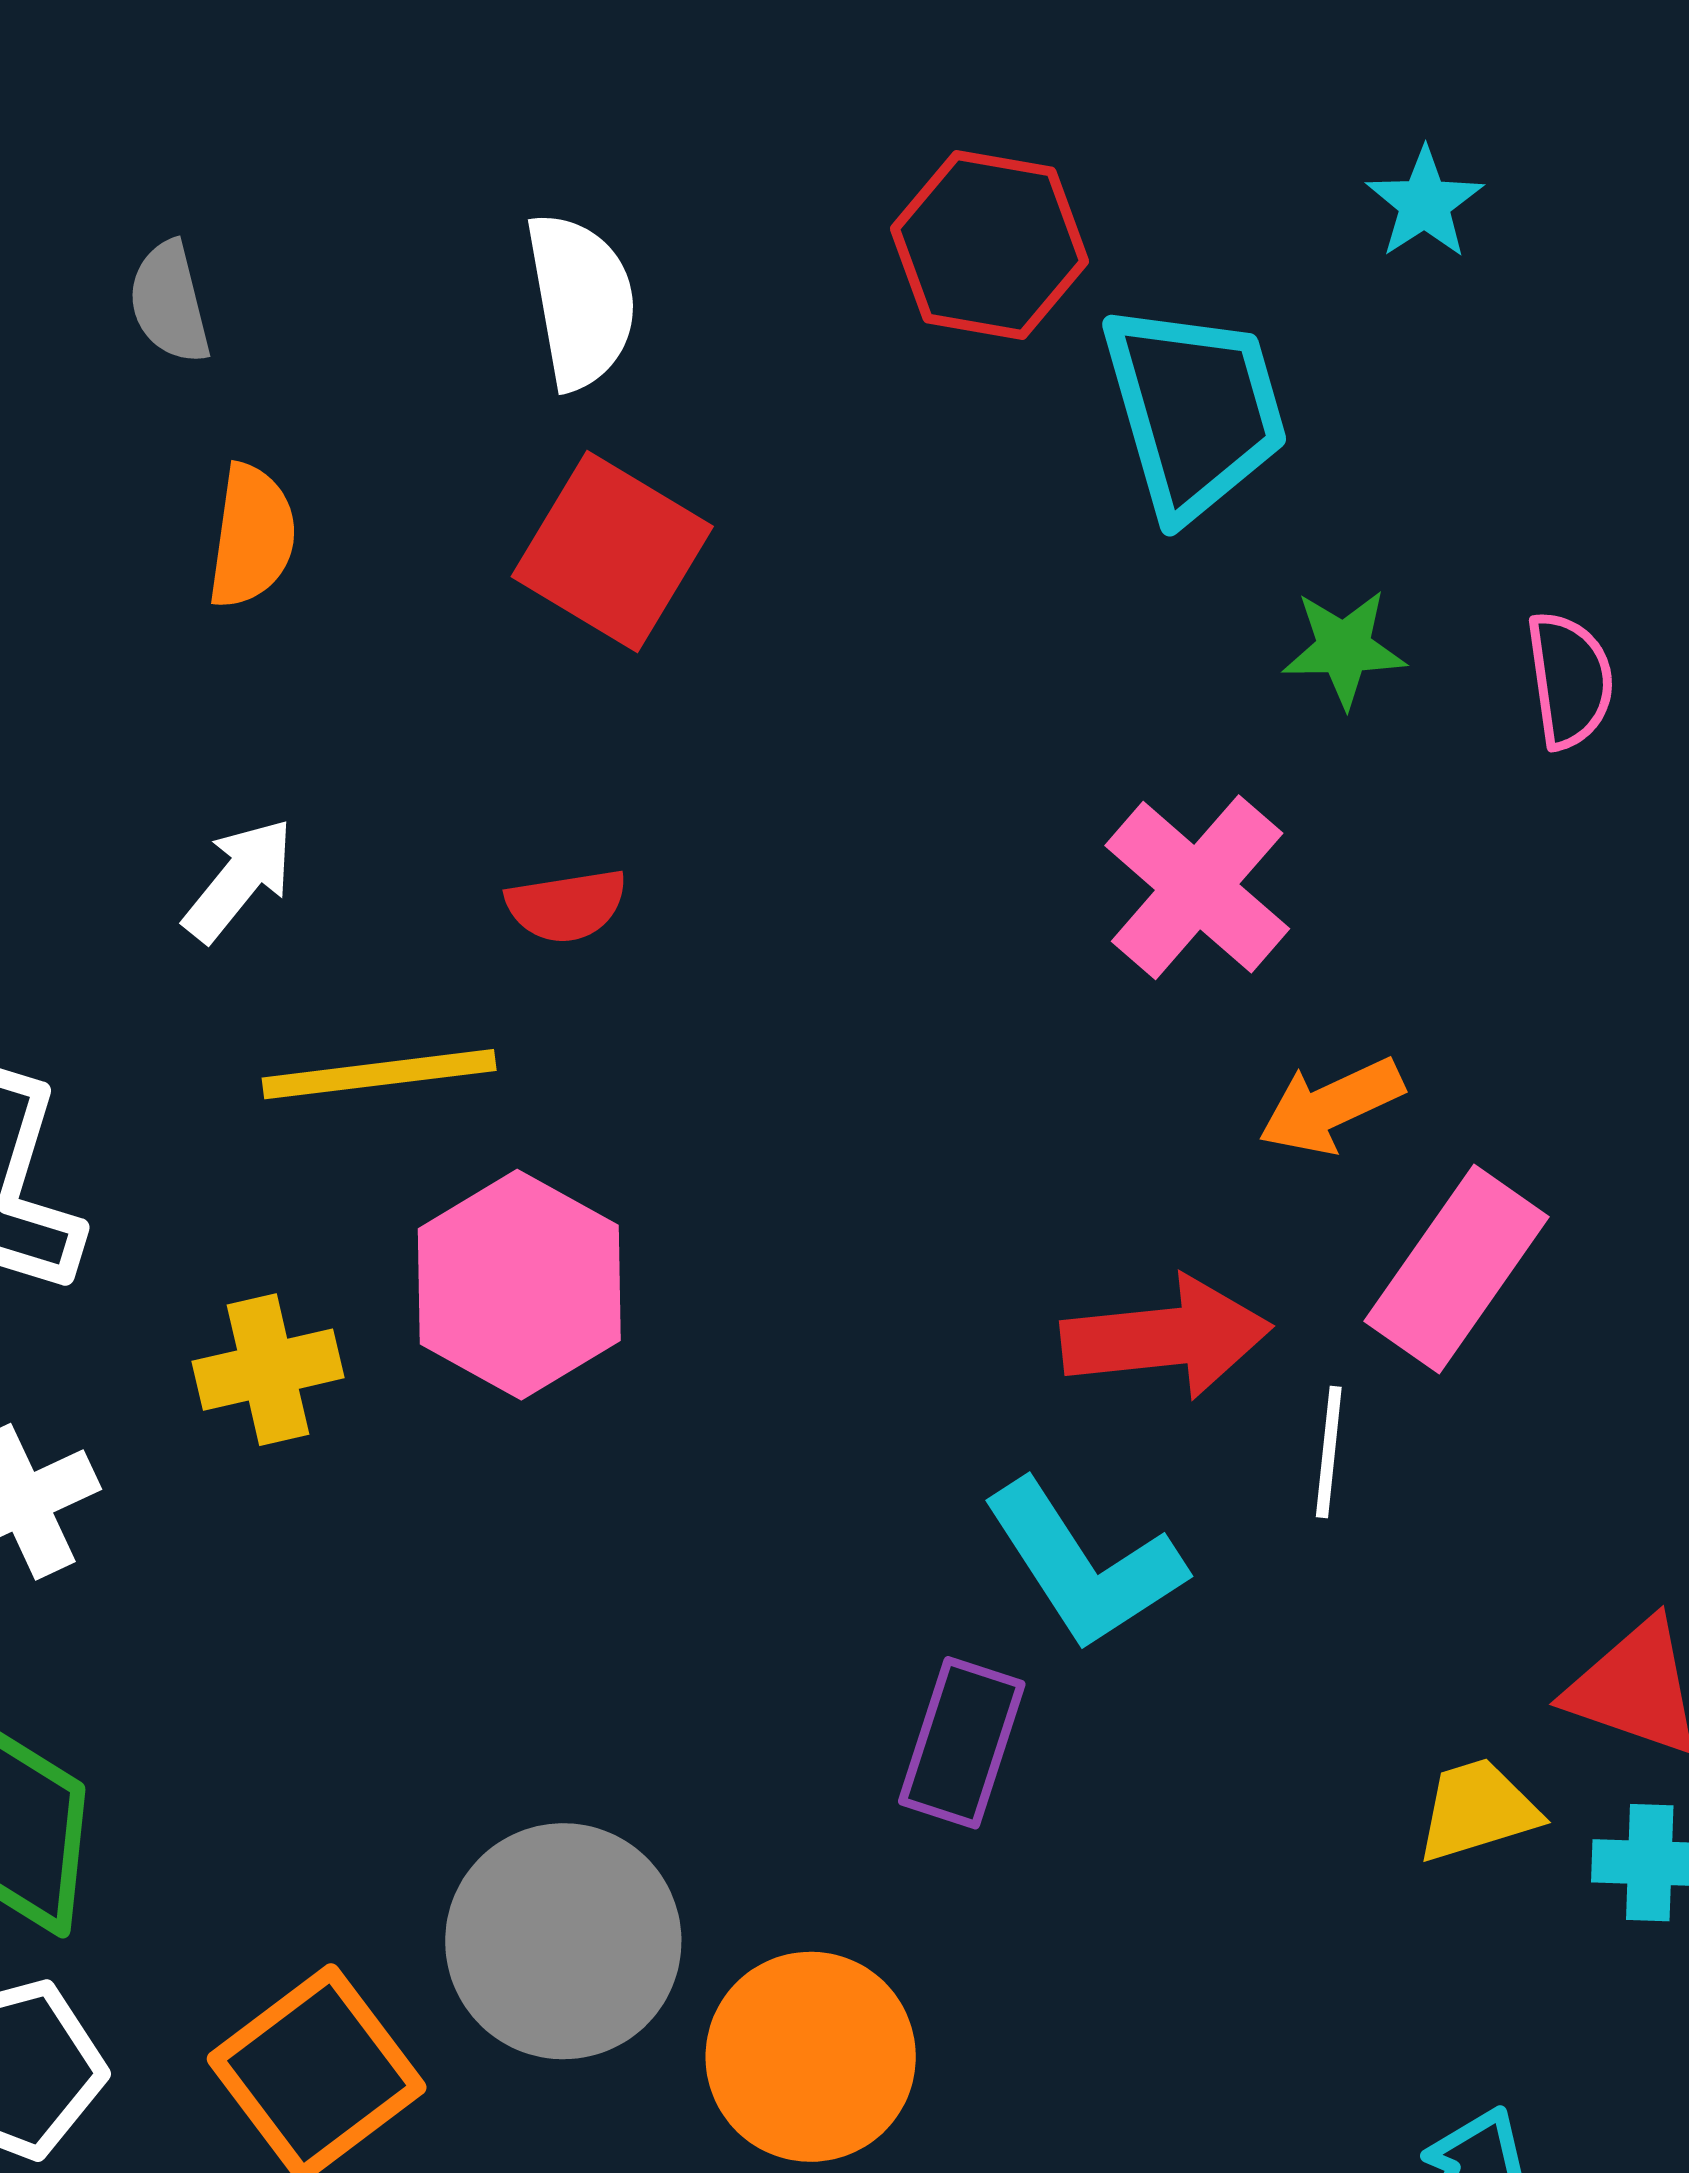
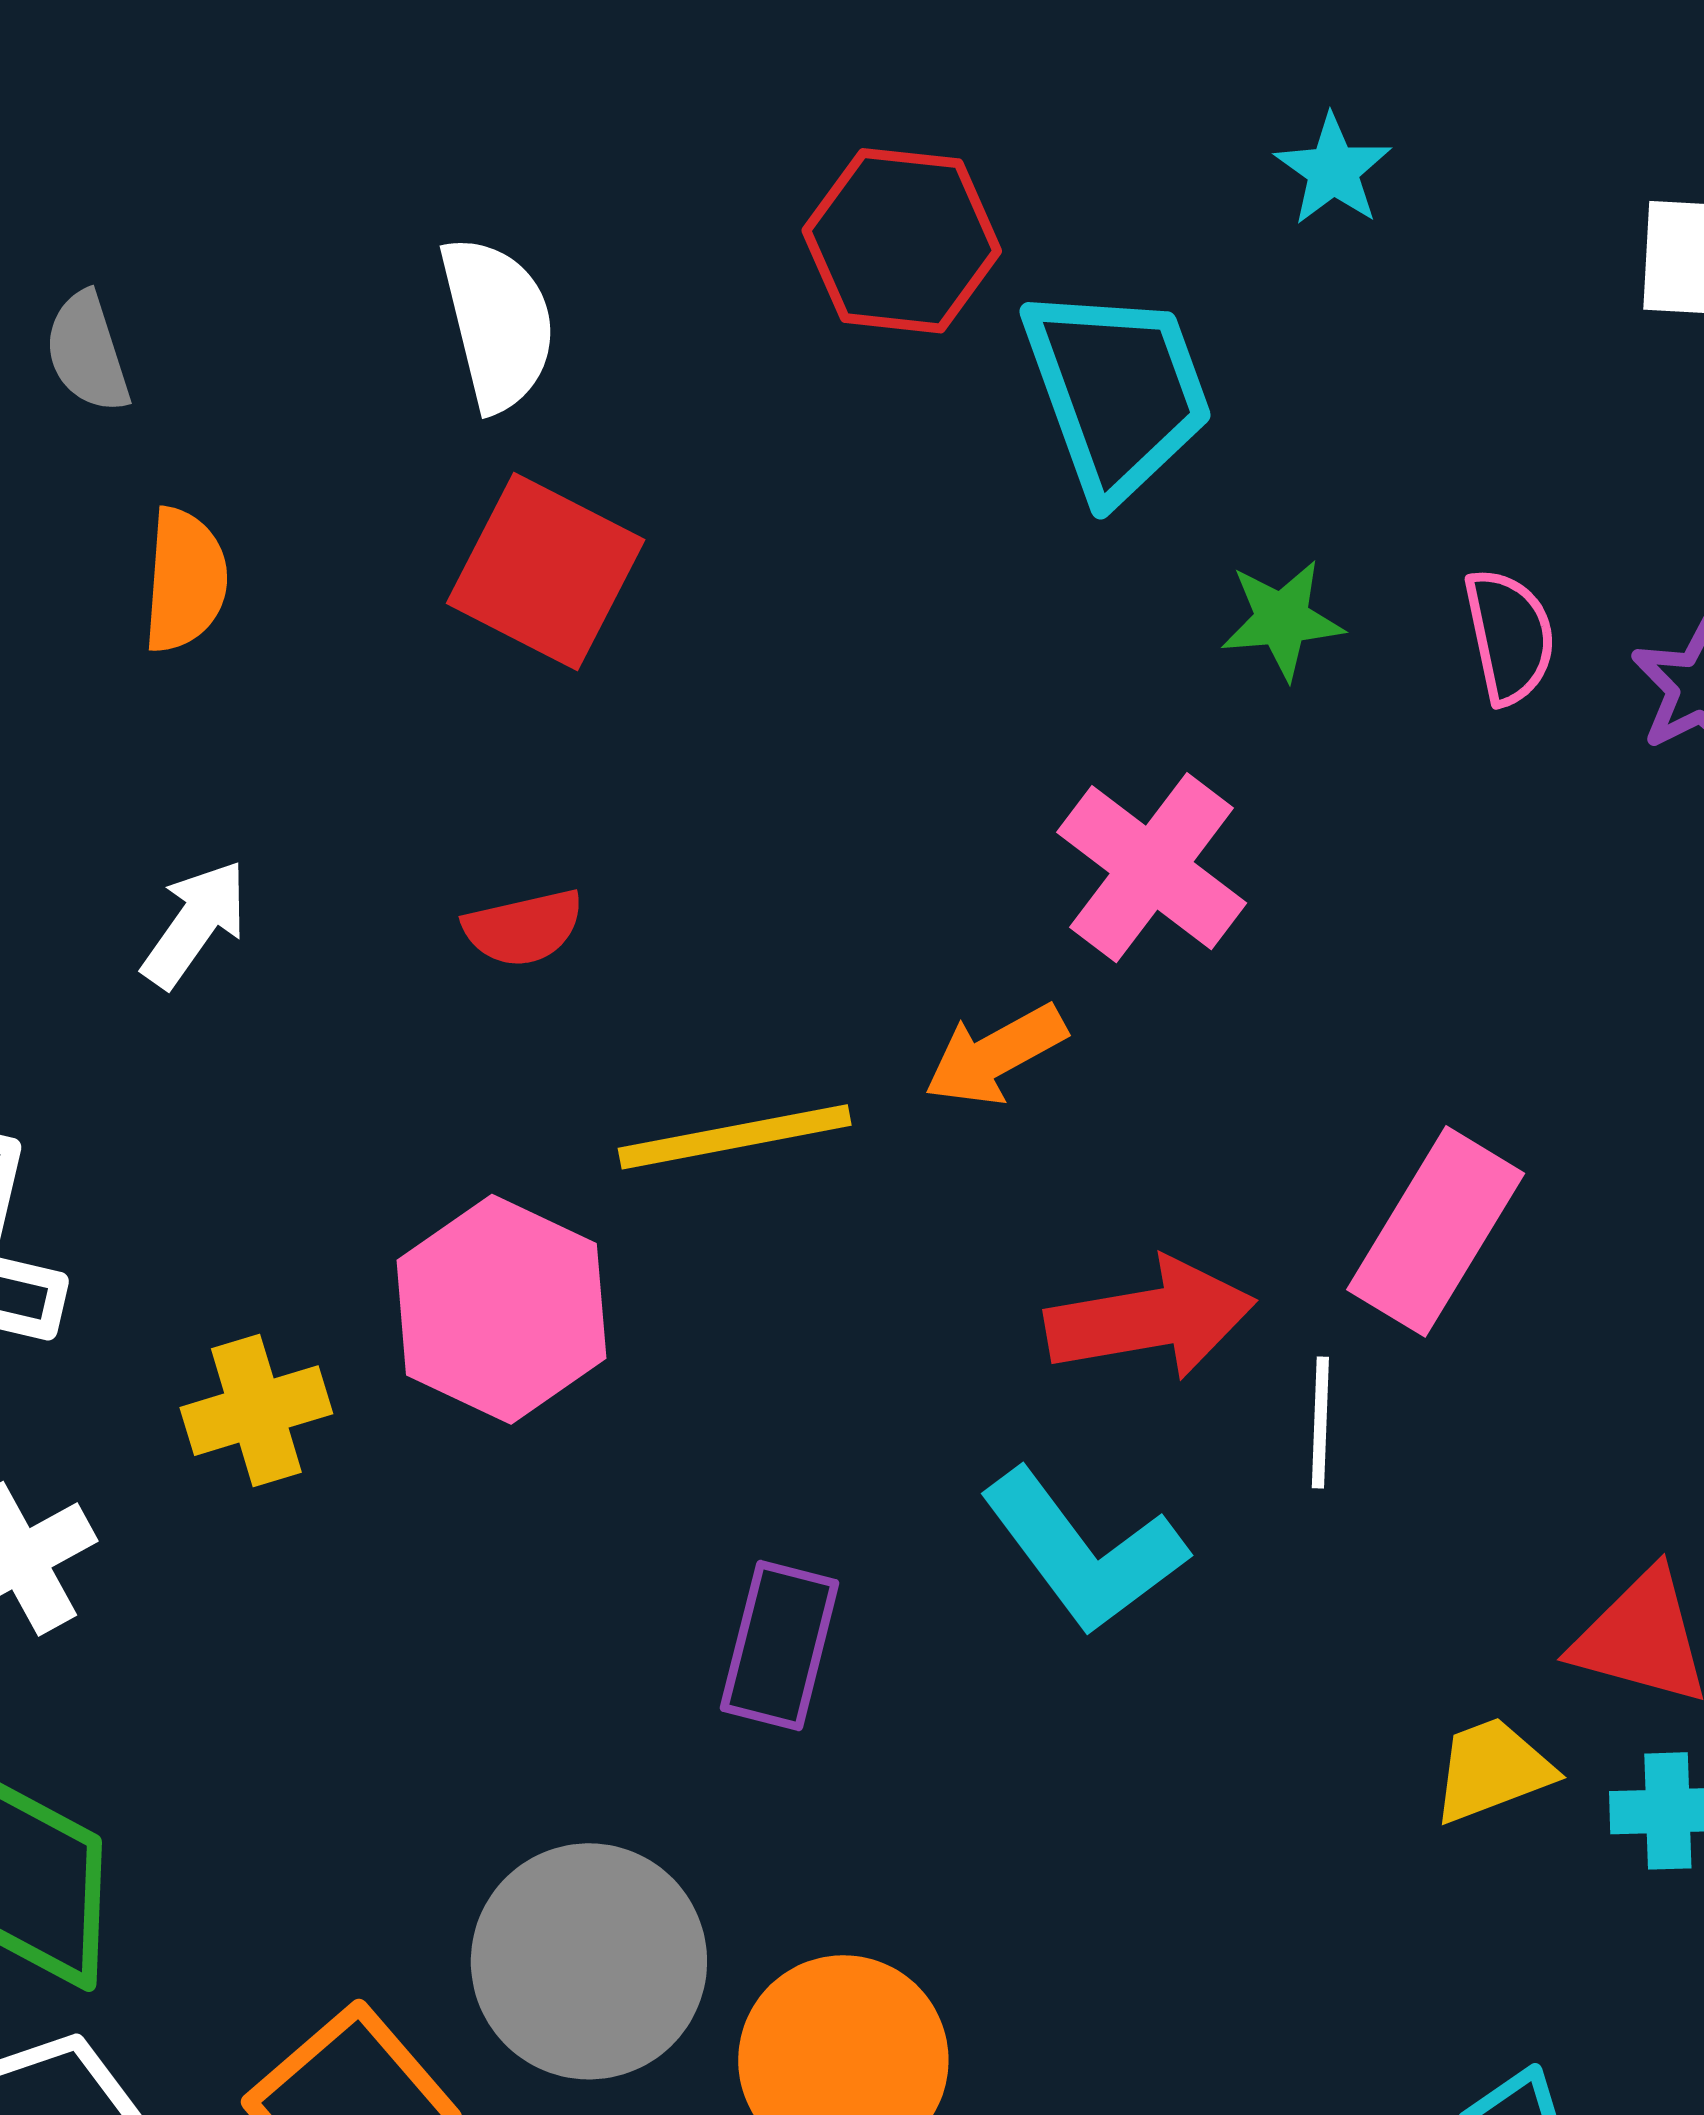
yellow line: (379, 1074) -> (735, 1137), moved
orange arrow: (1331, 1106) -> (995, 1055), moved
purple rectangle: (962, 1743) -> (780, 1645), moved

